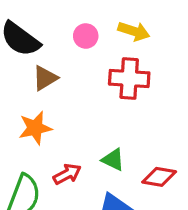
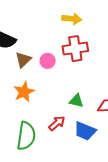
pink circle: (86, 36) -> (48, 61), moved
red arrow: (67, 174) -> (57, 123), moved

